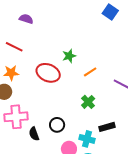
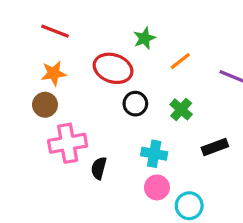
black circle: (57, 125) -> (135, 104), moved
black semicircle: (34, 134) -> (99, 168), turned 40
cyan cross: (87, 139) -> (154, 154), moved

